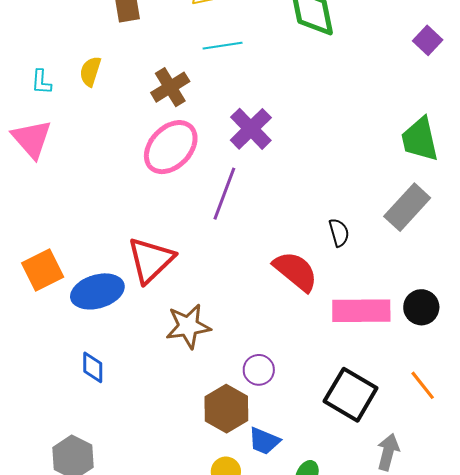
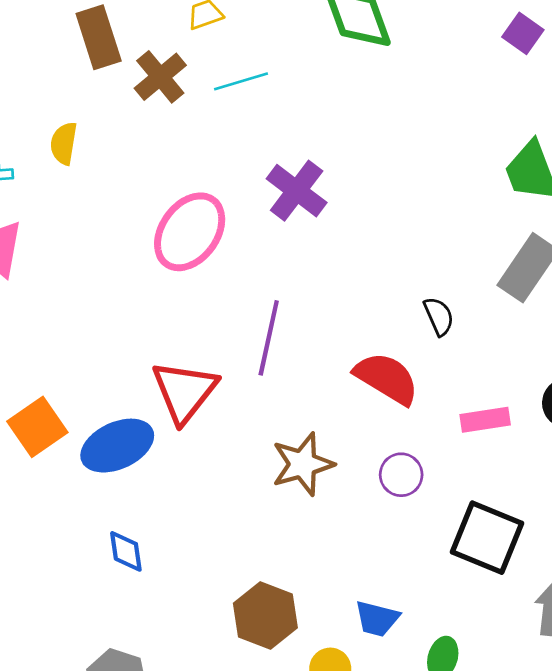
brown cross: (170, 87) -> (160, 77), moved
purple line: (224, 194) -> (269, 338), moved
pink rectangle: (361, 311) -> (485, 420), size x0.6
brown star: (188, 326) -> (303, 464), moved
purple circle: (259, 370) -> (401, 475), moved
brown hexagon: (226, 409) -> (265, 615), moved

